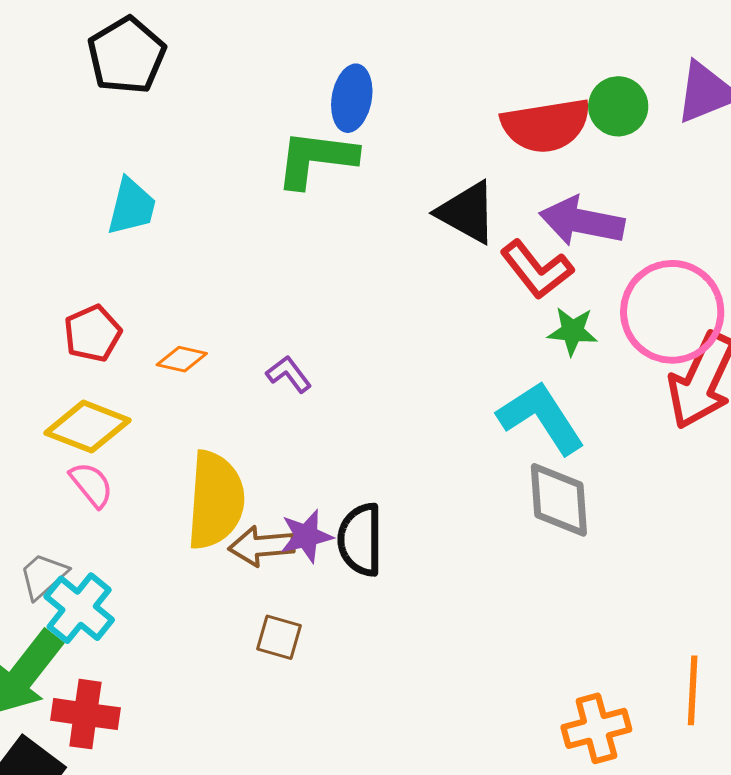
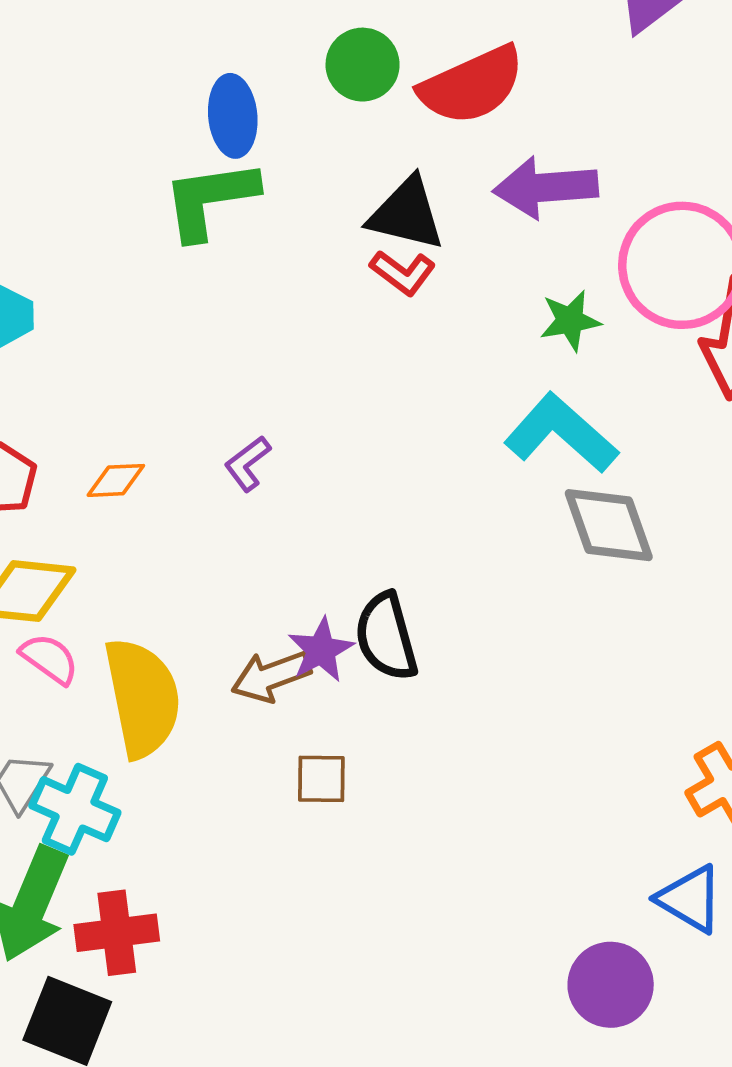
green circle: (618, 106) -> (363, 65), moved
red L-shape: (537, 270) -> (403, 273), moved, size x0.7
purple L-shape: (289, 374) -> (248, 464), turned -75
yellow semicircle: (215, 500) -> (142, 698), moved

